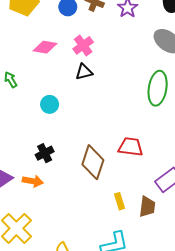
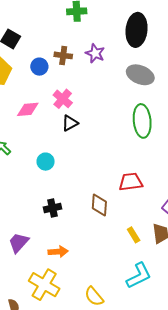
black cross: (45, 153) -> (52, 208), turned 30
brown diamond: (93, 162) -> (99, 205), size x0.7
orange arrow: (33, 181) -> (58, 252), moved

